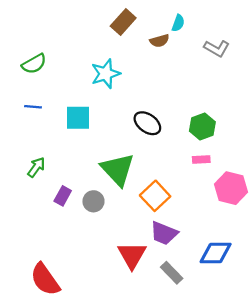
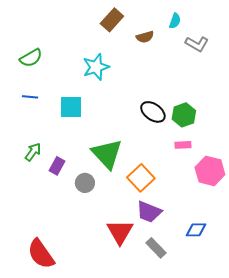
cyan semicircle: (178, 23) -> (175, 21), moved
black ellipse: (147, 123) -> (153, 112), moved
purple rectangle: (63, 196) -> (57, 166), moved
blue diamond: (216, 253) -> (196, 230), size x0.7

